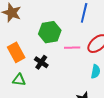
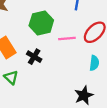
green triangle: (19, 80) -> (11, 77), turned 40

